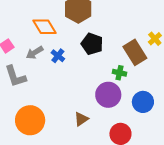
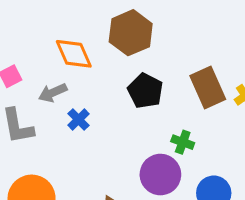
brown rectangle: (135, 52) -> (208, 88), moved
blue cross: (58, 56) -> (79, 119), moved

